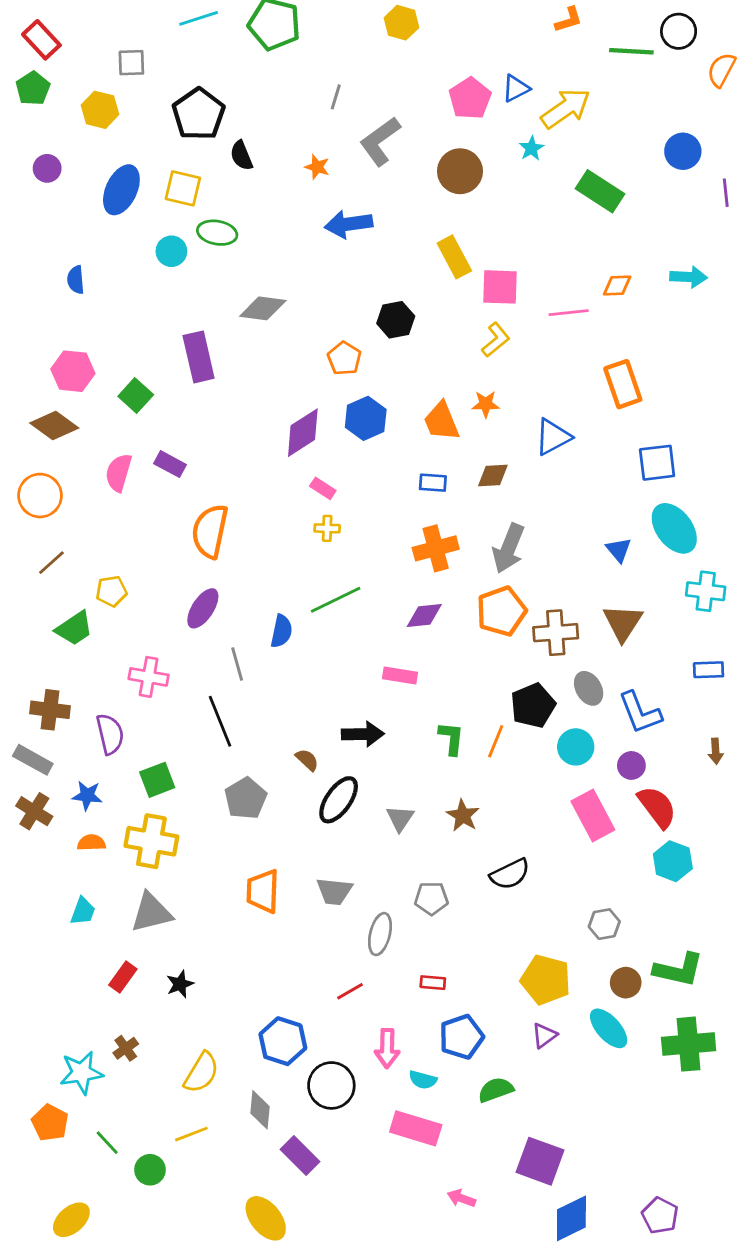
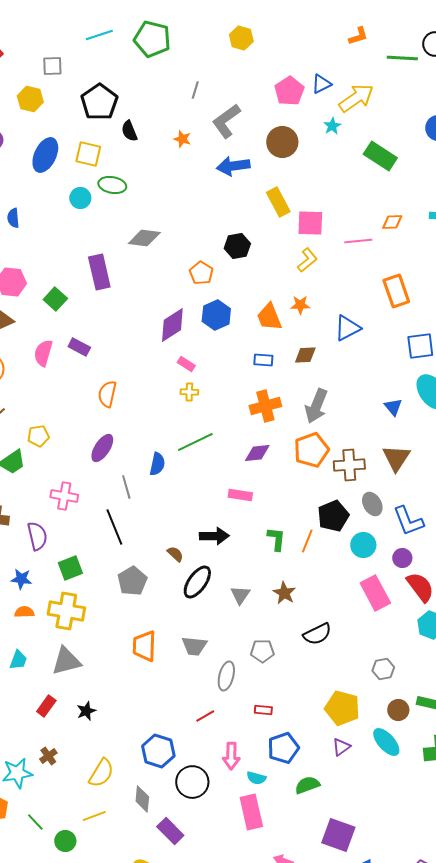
blue arrow: (349, 224) -> (233, 166), moved
orange semicircle: (210, 531) -> (107, 394), size x0.7
pink rectangle: (416, 1128) -> (251, 812), turned 60

